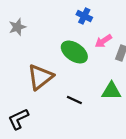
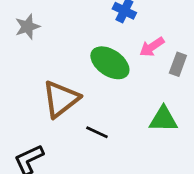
black line: (74, 100) -> (97, 132), moved

